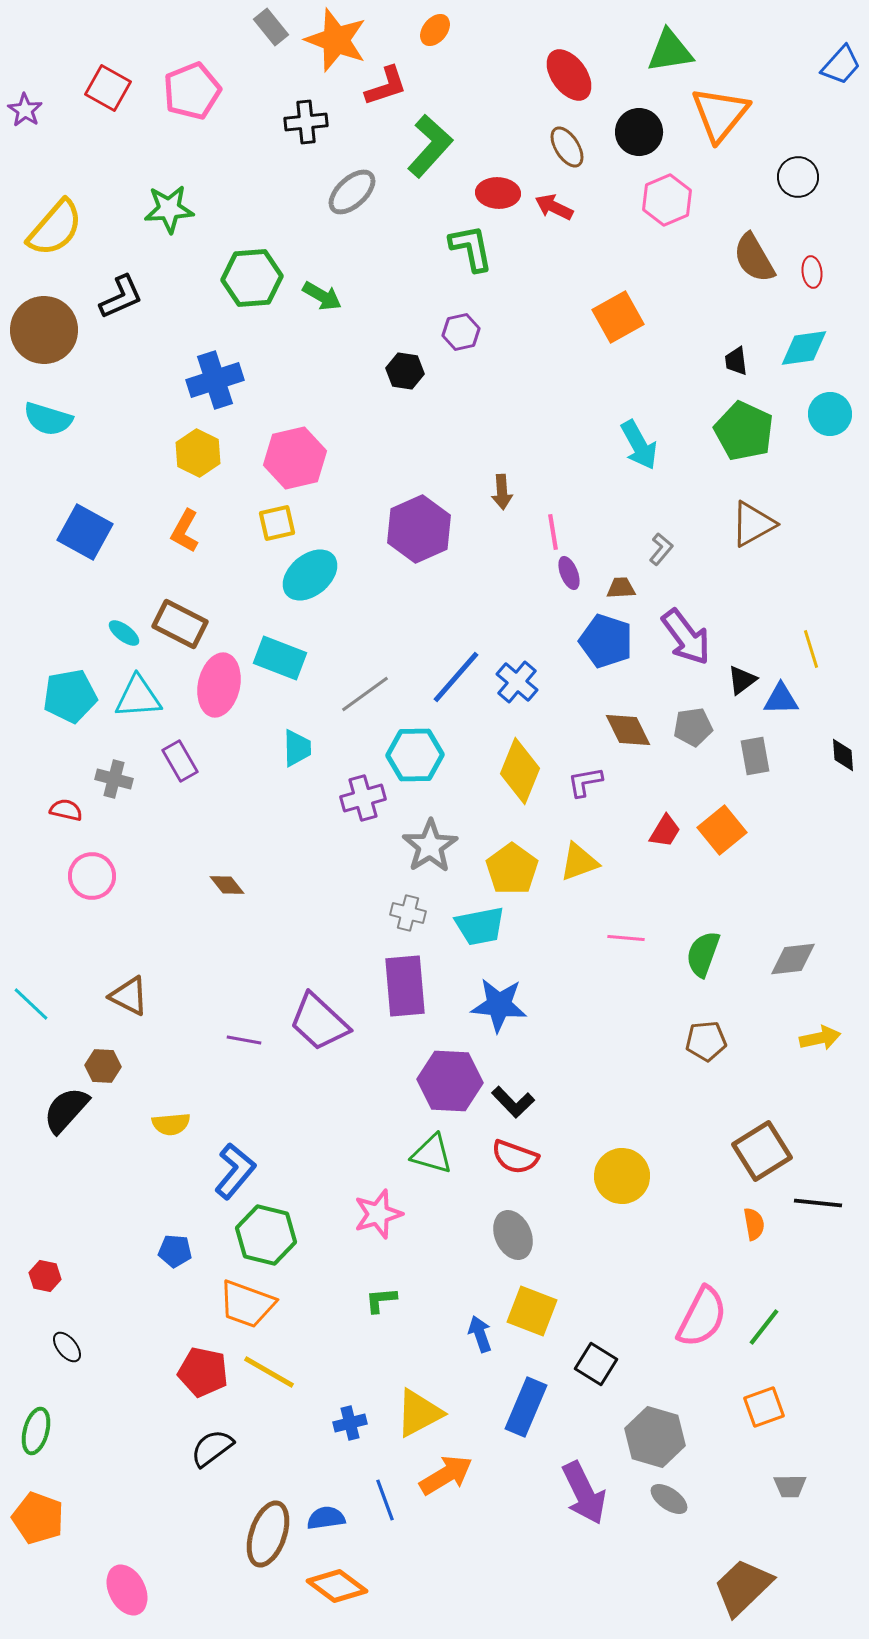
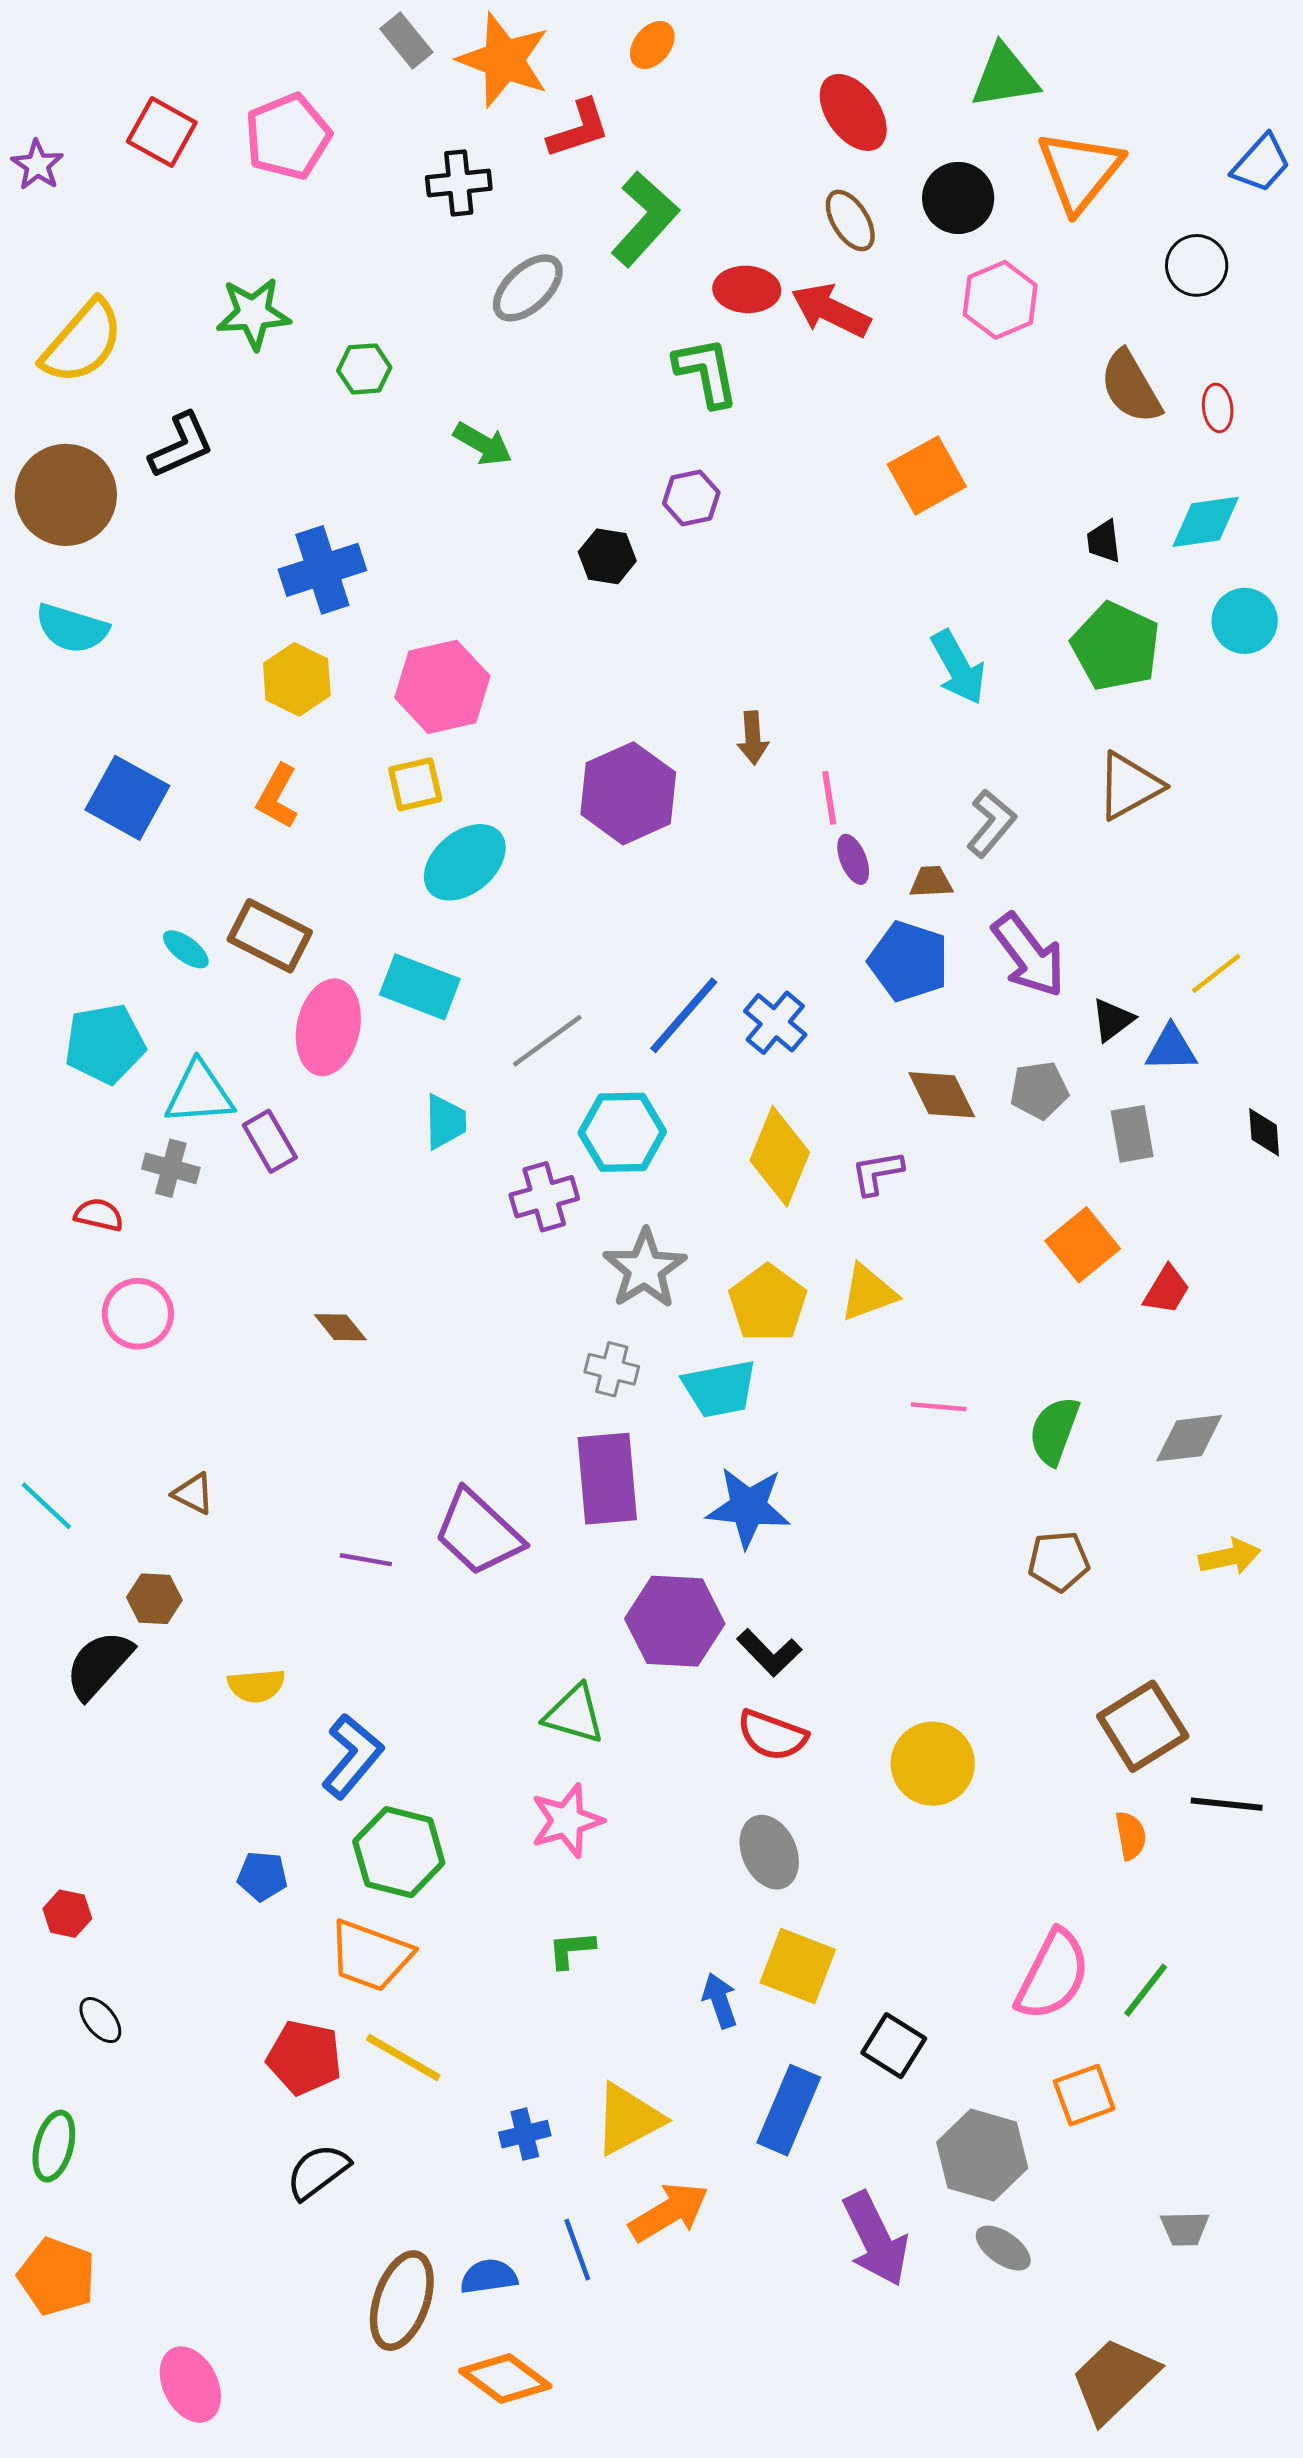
blue trapezoid: (841, 65) -> (1261, 163), moved
red arrow: (554, 207) -> (831, 310), size x1.4
green hexagon: (252, 278) -> (364, 369), moved, size x0.6
gray L-shape: (661, 549) -> (991, 823), size x1.4
yellow line: (811, 649) -> (1216, 973), turned 69
cyan triangle: (138, 697) -> (199, 1093), moved
red trapezoid: (665, 831) -> (1167, 1290), moved
brown triangle: (129, 996) -> (193, 1494), size x0.7
green triangle: (432, 1154) -> (574, 1714), moved
orange square: (764, 1407) -> (1084, 2095), moved

